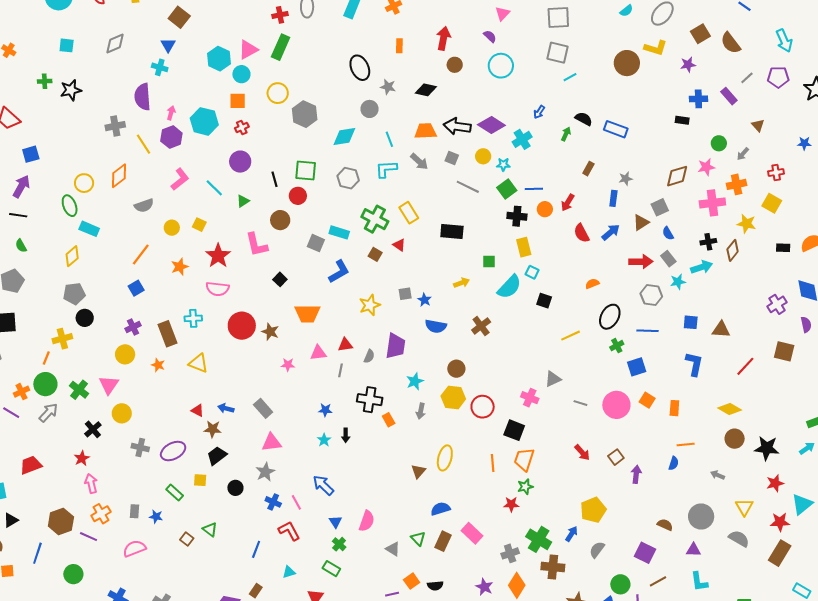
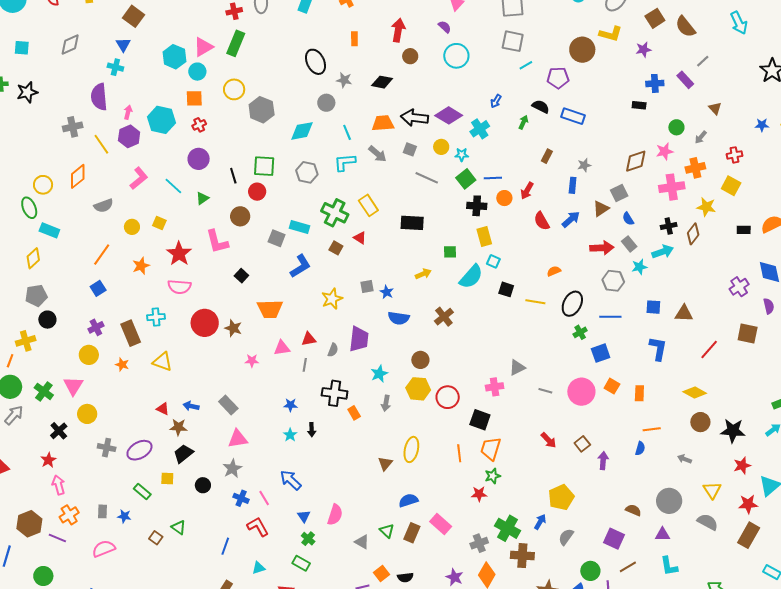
purple pentagon: (778, 77) -> (558, 78), moved
yellow line: (571, 336) -> (535, 302), moved, turned 36
pink cross: (530, 398) -> (495, 387), turned -30

